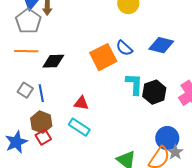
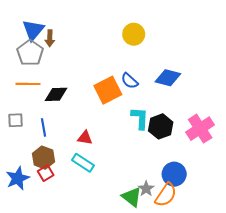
gray square: (25, 90) -> (16, 120), moved, turned -35
gray star: (175, 152) -> (146, 189), moved

